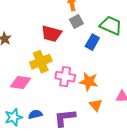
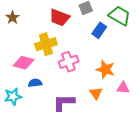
pink cross: (65, 77) -> (69, 62), turned -36
orange star: (89, 82) -> (105, 69), moved
blue semicircle: (35, 114) -> (35, 83), moved

